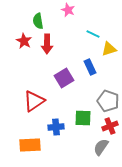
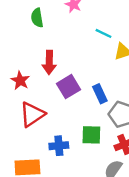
red star: (24, 41) -> (20, 81), moved
red arrow: (47, 44) -> (49, 62), moved
blue rectangle: (90, 67) -> (100, 94), moved

